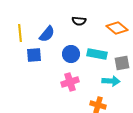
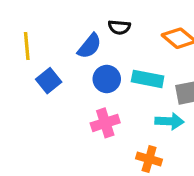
blue semicircle: (47, 34) -> (89, 46), moved
blue square: (34, 55) -> (49, 81), turned -35

